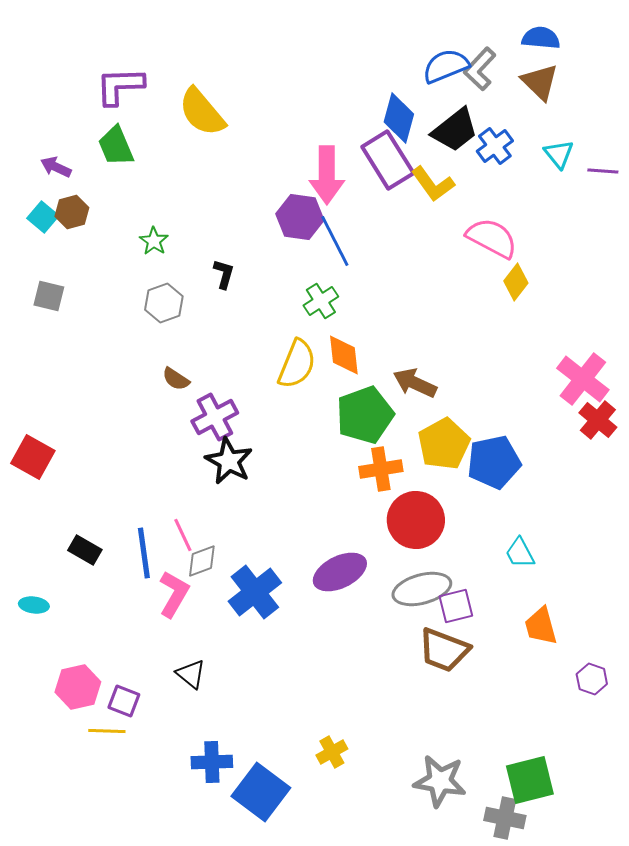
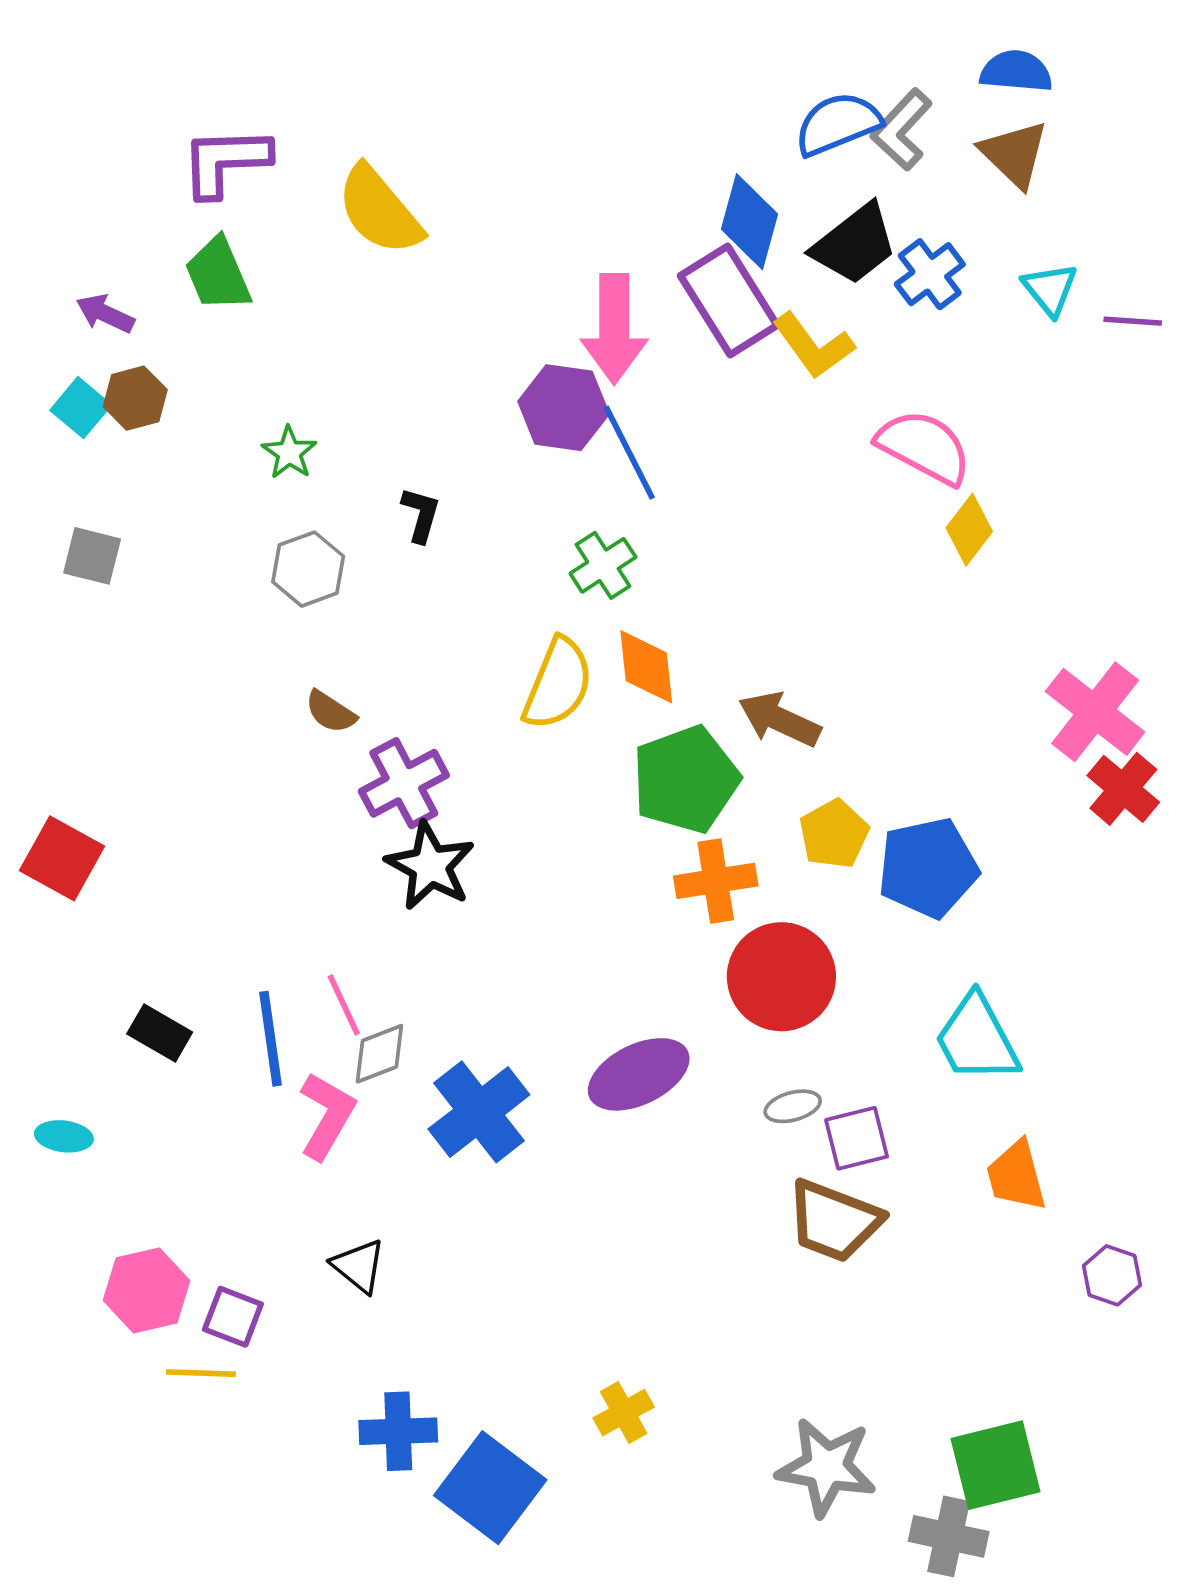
yellow pentagon: (444, 444) -> (834, 834), size x0.7
cyan trapezoid: (520, 553) -> (977, 1039), size x1.6
gray ellipse: (422, 589) -> (793, 1106), size x0.5

